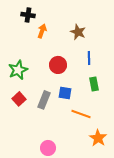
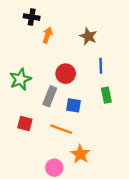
red square: (19, 99) -> (25, 123), moved, turned -32
gray rectangle: (44, 100) -> (50, 96), moved
orange line: (81, 114) -> (61, 129), moved
orange star: (98, 138) -> (80, 154), moved

